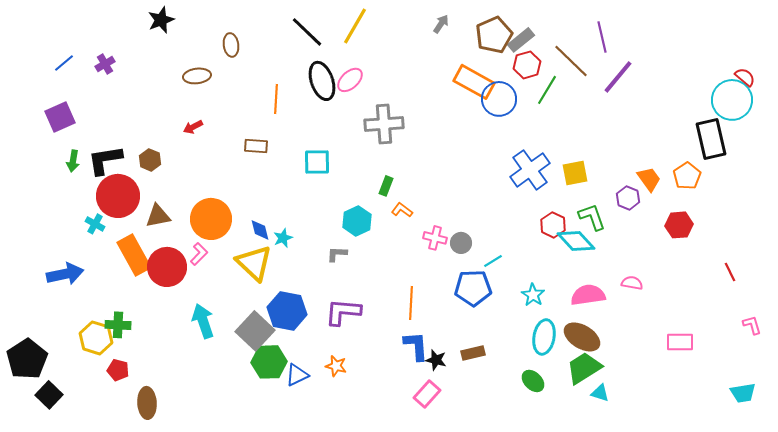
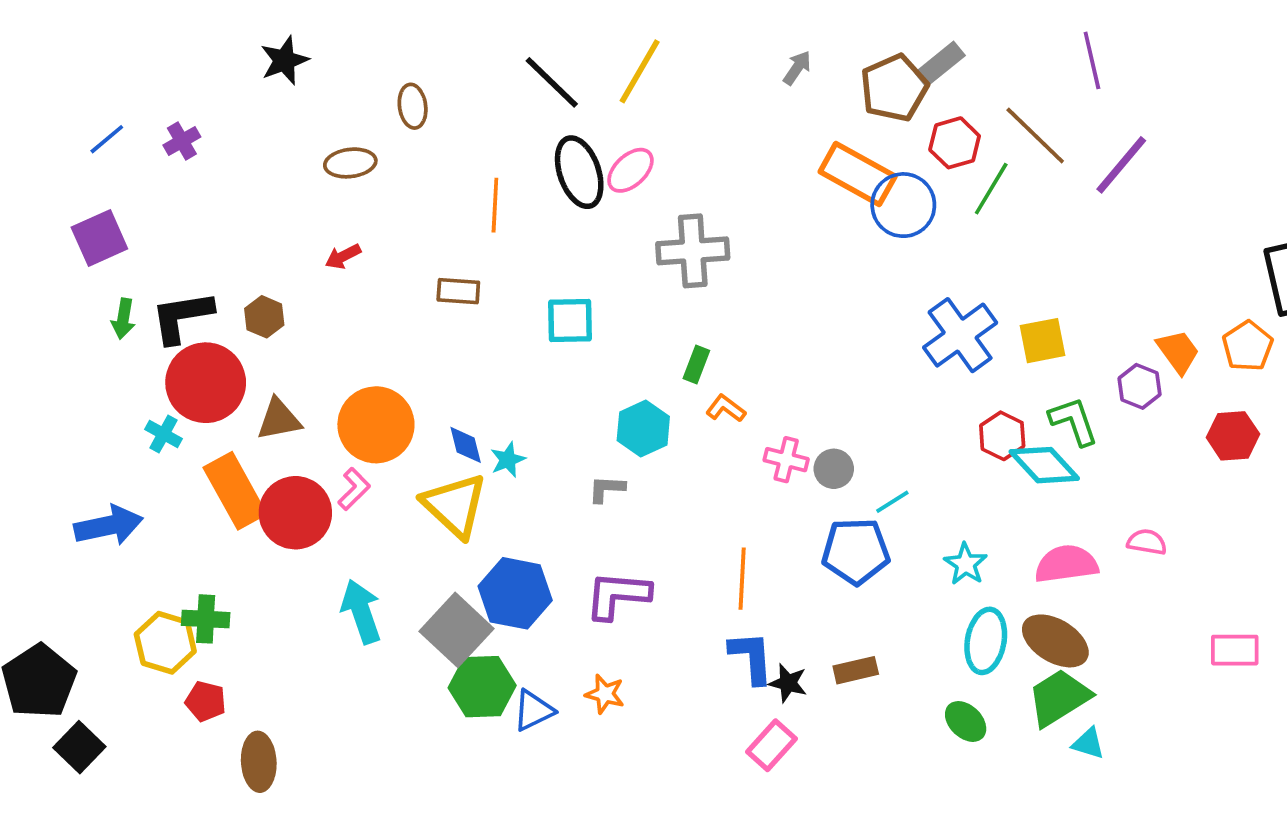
purple line: (602, 37) -> (1092, 60), moved
gray rectangle: (521, 40) -> (940, 64), moved

